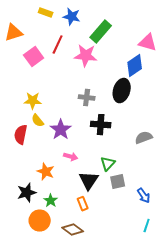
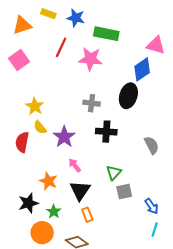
green rectangle: (101, 32) -> (106, 34), turned 60
orange triangle: (14, 33) -> (22, 25), moved
pink square: (34, 57) -> (19, 60), moved
yellow star: (33, 101) -> (35, 106), turned 30
gray semicircle: (144, 138) -> (152, 145), turned 84
pink arrow: (71, 157) -> (75, 165), turned -144
black triangle: (89, 181) -> (80, 191), moved
cyan line: (147, 226) -> (155, 229), moved

